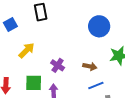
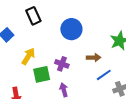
blue circle: (99, 26) -> (71, 29), moved
green square: (34, 83) -> (42, 74), moved

